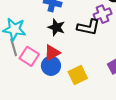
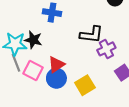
purple cross: (103, 14) -> (106, 49), moved
black star: (56, 27) -> (33, 40), moved

